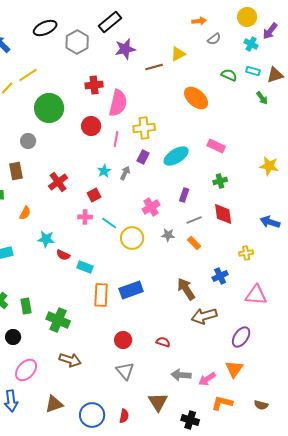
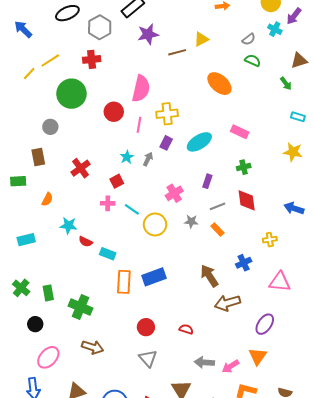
gray semicircle: (214, 39) -> (249, 39), moved
cyan rectangle: (253, 71) -> (298, 117), moved
red cross: (94, 85) -> (92, 59), moved

